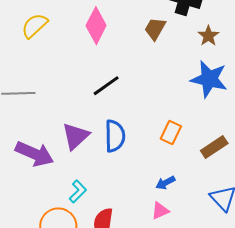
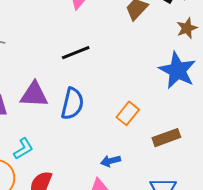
purple triangle: (76, 136) -> (34, 95), turned 32

